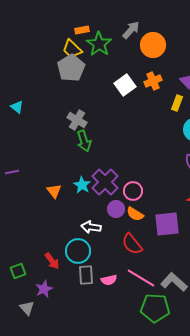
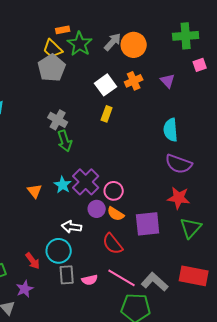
gray arrow: (131, 30) -> (113, 42), moved
yellow rectangle: (177, 103) -> (107, 114), moved

